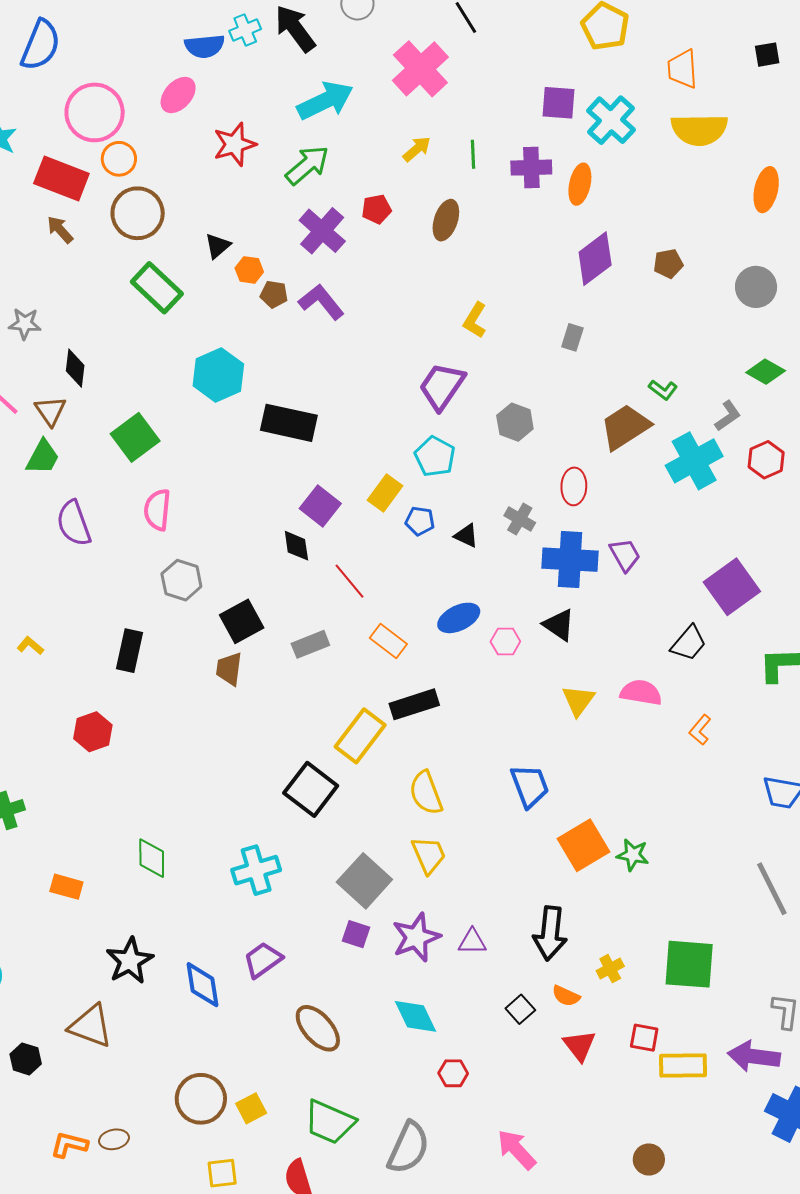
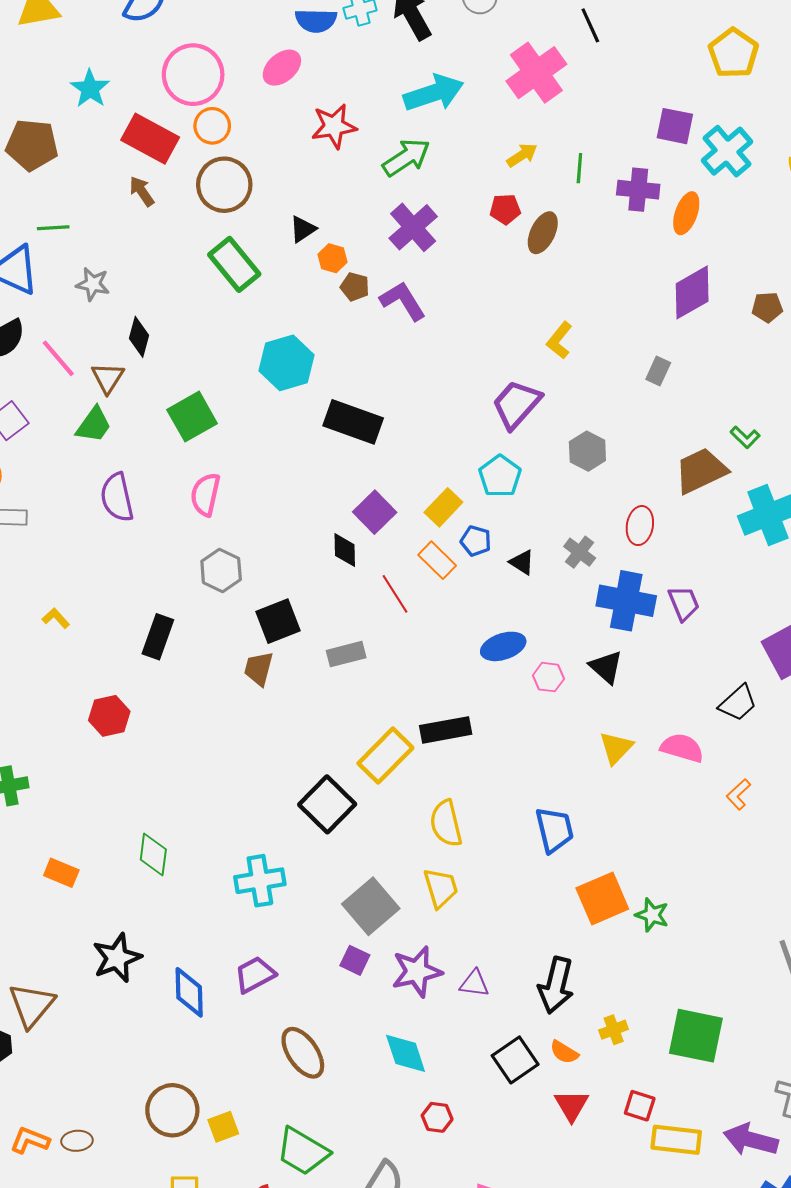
red pentagon: (377, 209) -> (505, 209), moved
orange rectangle: (388, 641) -> (437, 560), moved
black square: (520, 1009) -> (515, 1060), size x1.5
brown triangle: (91, 1026) -> (32, 1005), moved, turned 42

